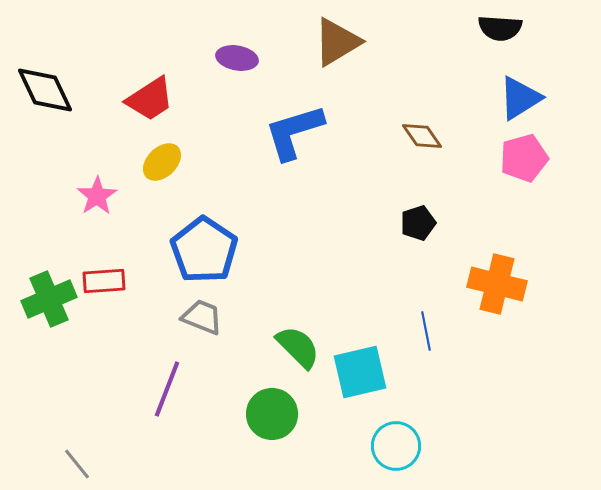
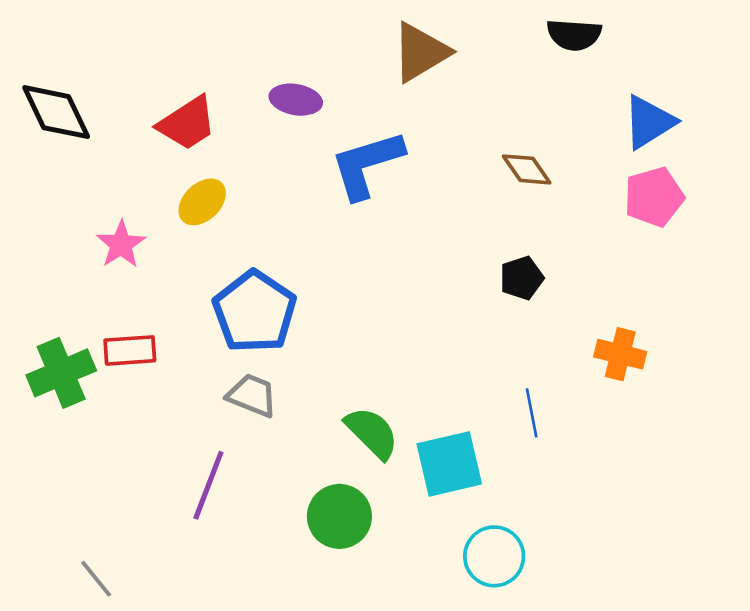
black semicircle: (500, 28) -> (574, 35), moved
purple ellipse: (237, 58) -> (296, 100), moved
orange cross: (497, 284) -> (620, 354), size x0.7

